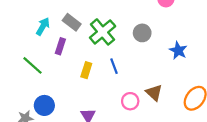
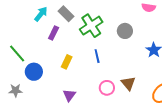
green line: (33, 65) -> (17, 53), moved
yellow rectangle: (86, 70) -> (67, 62), moved
blue circle: (44, 105) -> (34, 72), moved

